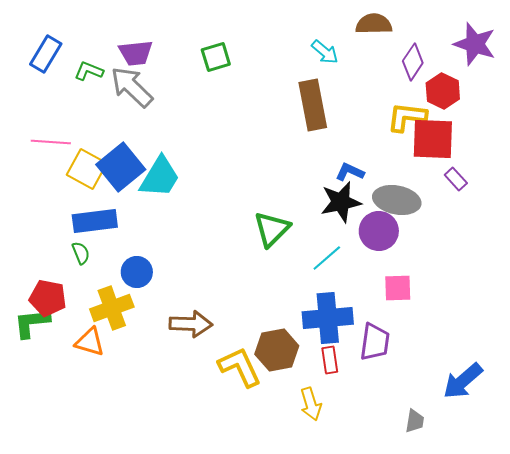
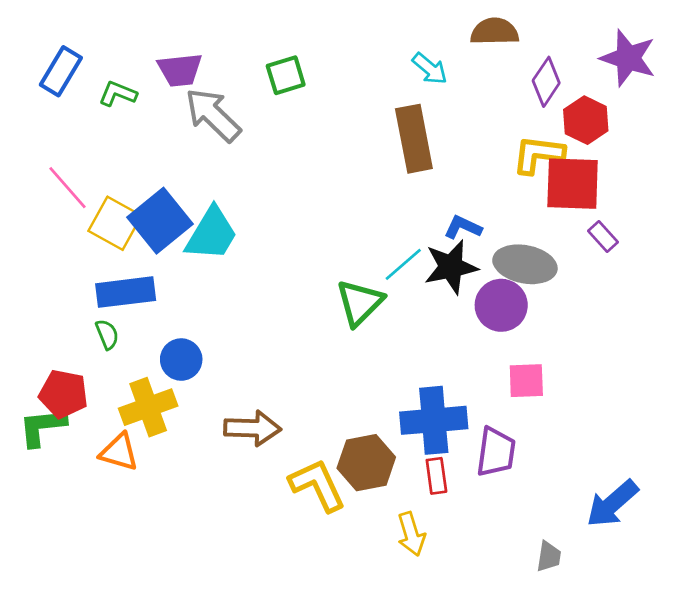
gray arrow: (132, 87) -> (213, 115), moved
pink line: (51, 142) -> (67, 188), turned 45
cyan line: (327, 258) -> (403, 264), moved

